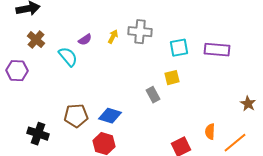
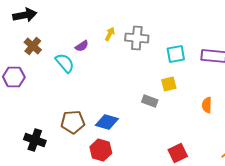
yellow arrow: (113, 37) -> (110, 34), moved
gray rectangle: (153, 95) -> (150, 101), turned -42
orange semicircle: (210, 132) -> (207, 105), moved

